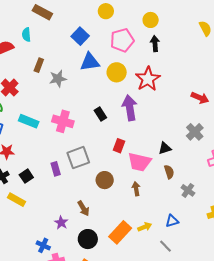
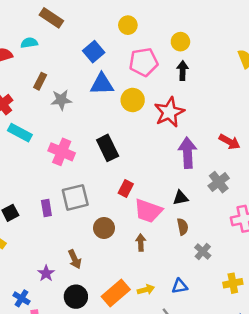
cyan semicircle: (26, 35) -> (29, 43), turned 80
purple arrow: (130, 108) -> (188, 153), moved
black rectangle: (100, 114) -> (108, 148), size x1.5
cyan rectangle: (29, 121) -> (20, 133), moved

